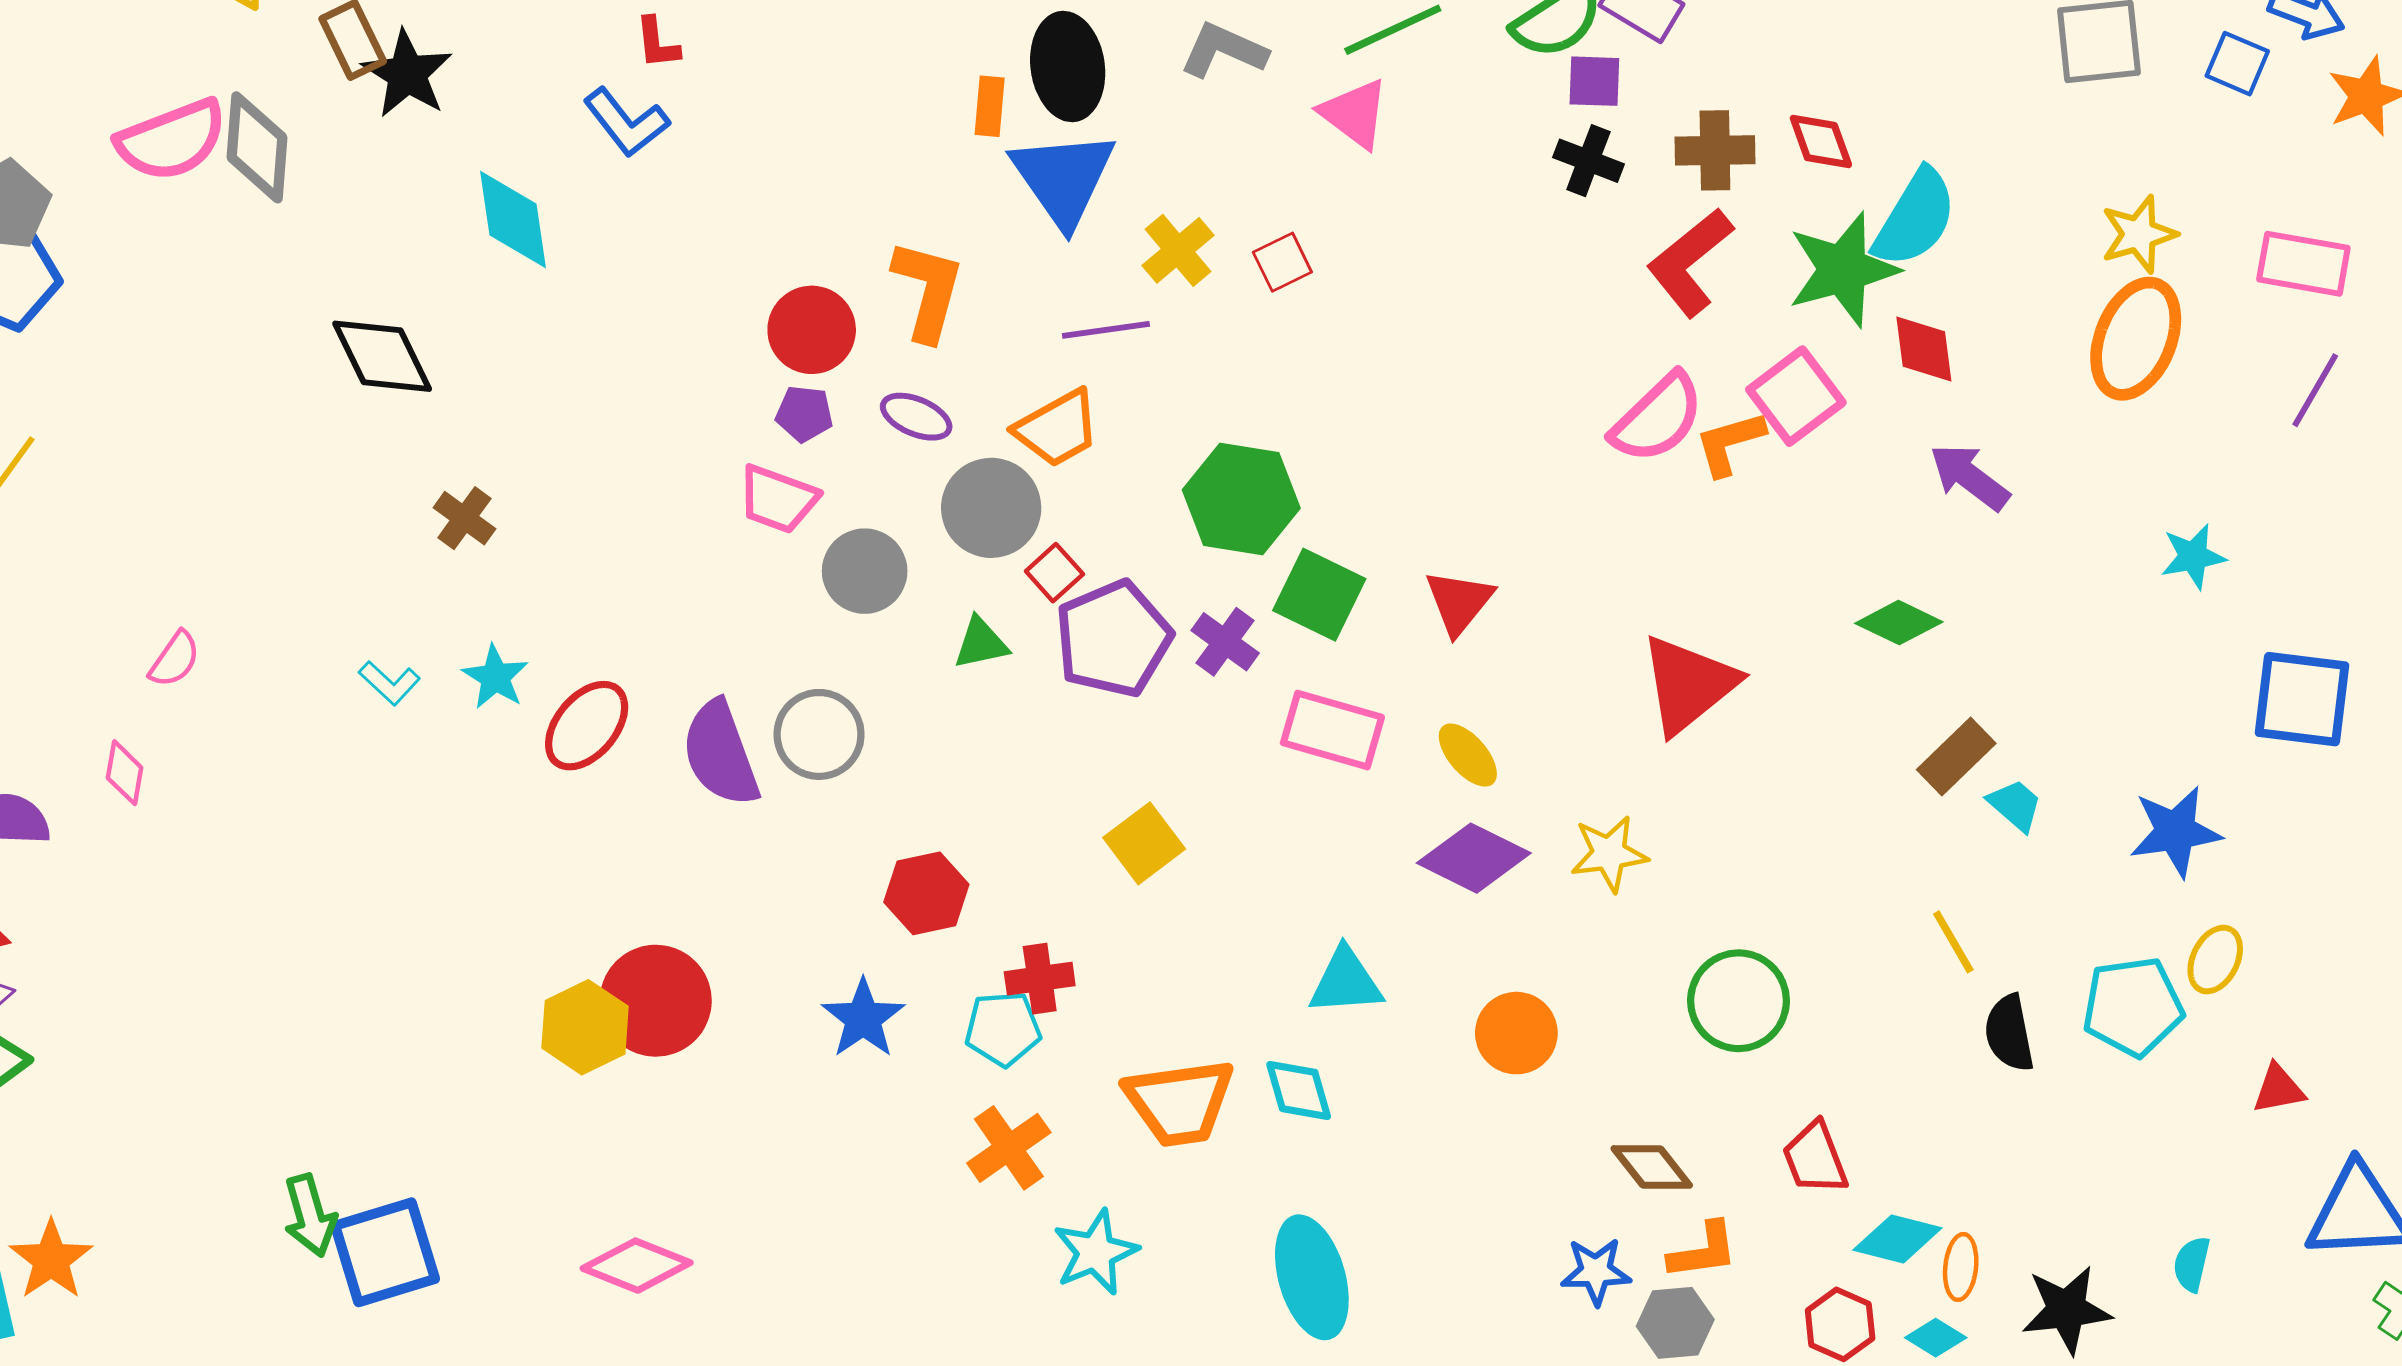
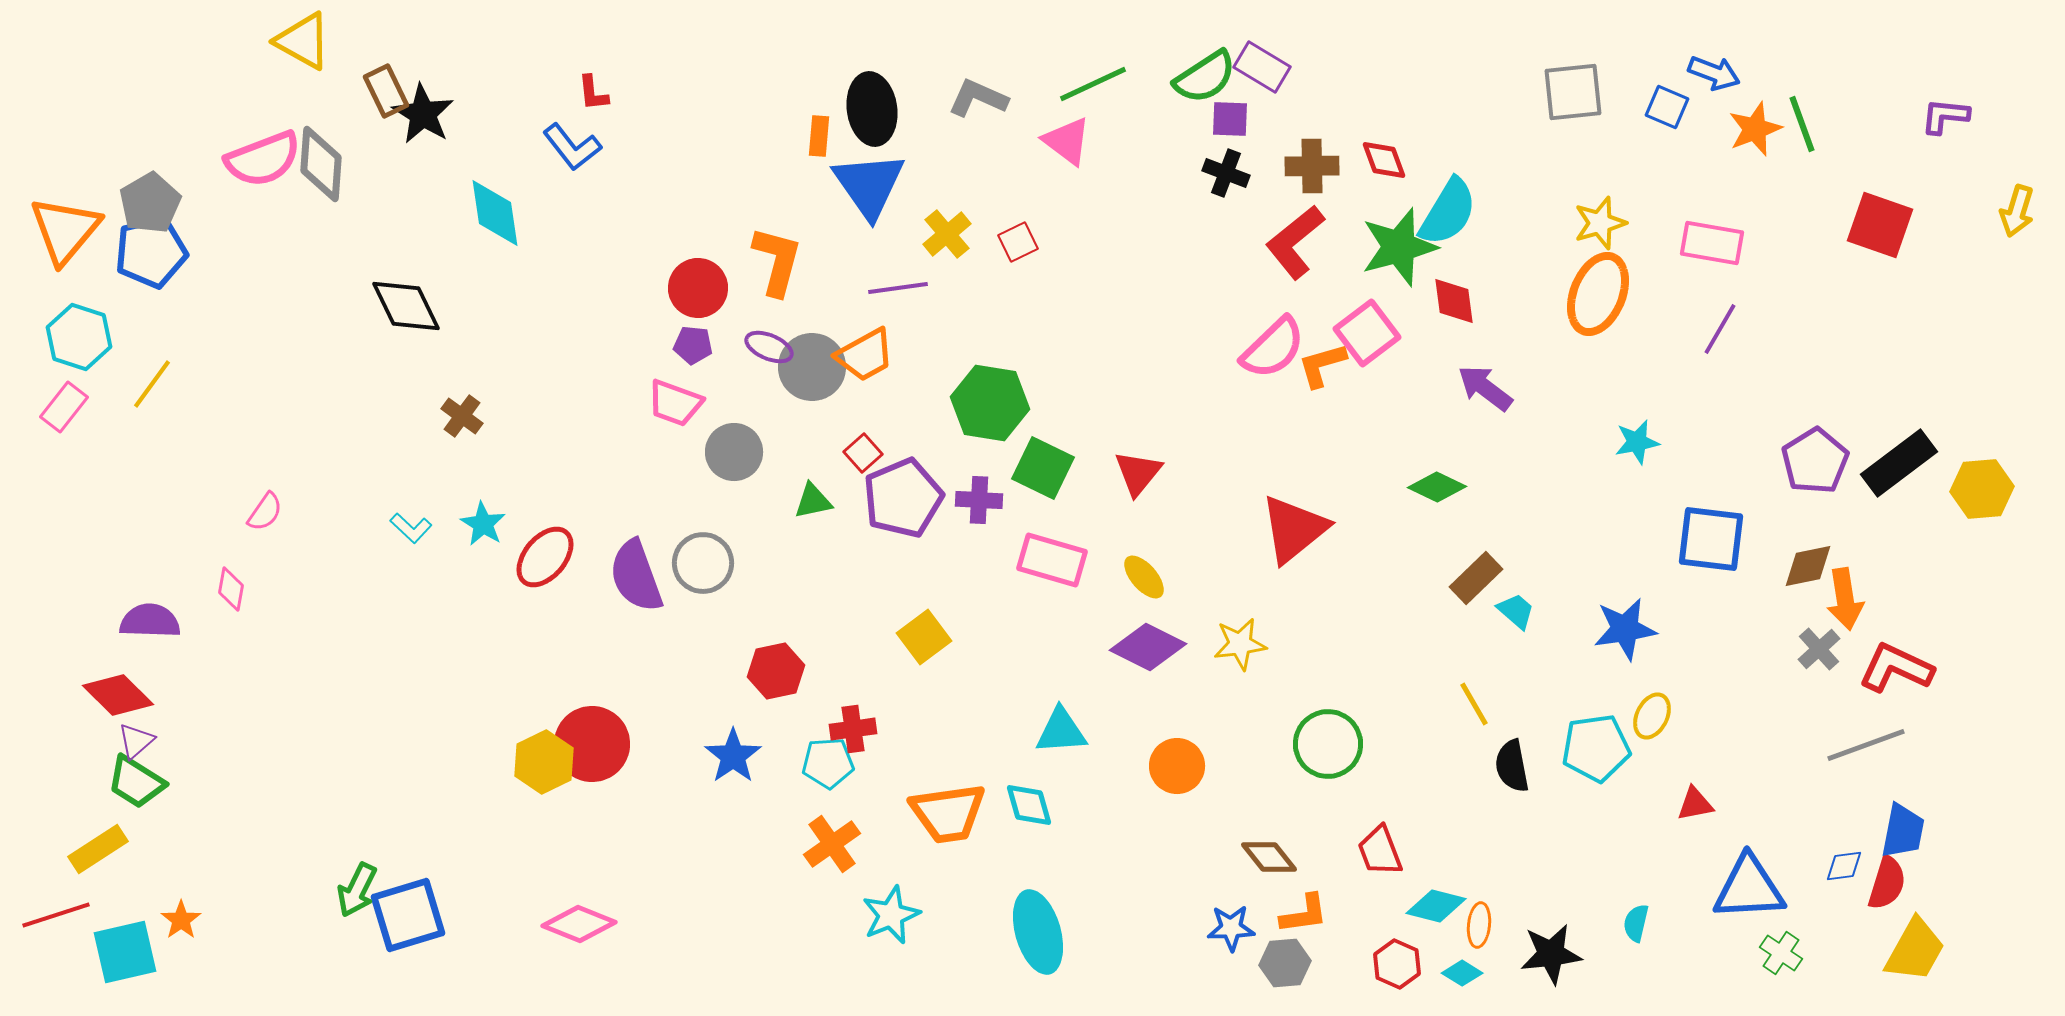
gray circle: (991, 508) -> (812, 367), moved
purple cross: (1225, 642) -> (979, 500), turned -33
green arrow: (310, 1216) -> (357, 890), turned 42
orange star: (51, 1260) -> (181, 920), size x0.7

